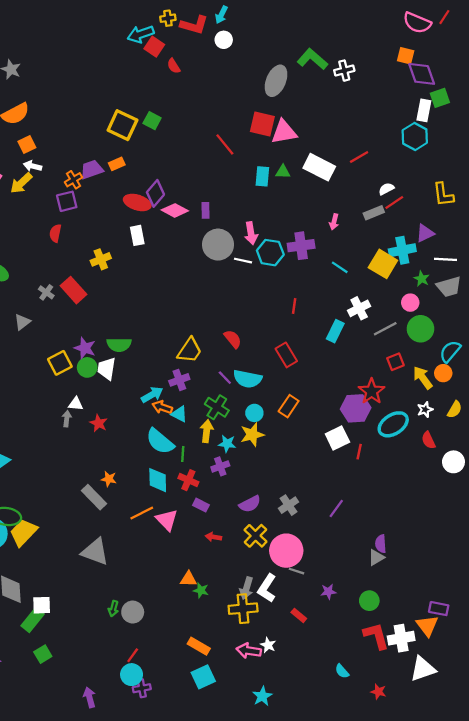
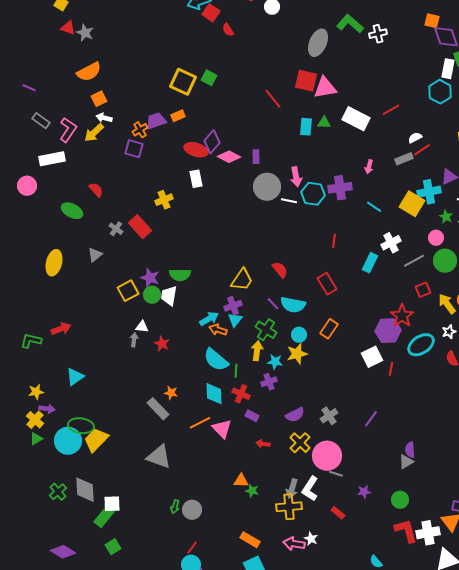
purple square: (67, 201) -> (134, 149), turned 30
red semicircle: (55, 233) -> (96, 190), moved, turned 126
cyan triangle: (179, 414) -> (235, 320), moved, turned 42

